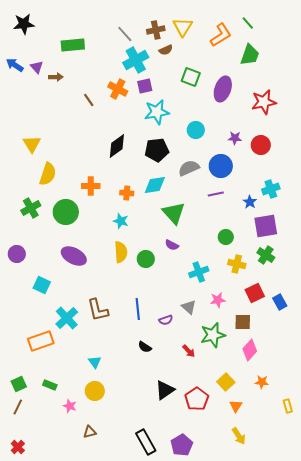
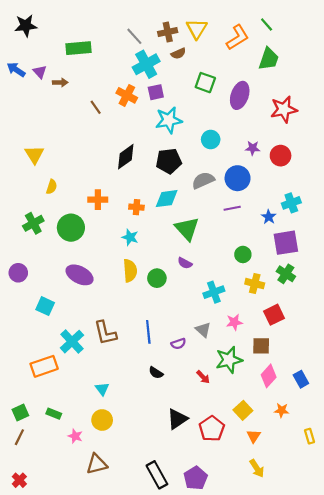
yellow semicircle: (48, 174) -> (52, 187), size x0.6
blue rectangle: (280, 302) -> (301, 379), moved
brown triangle: (90, 432) -> (97, 464), size x1.5

